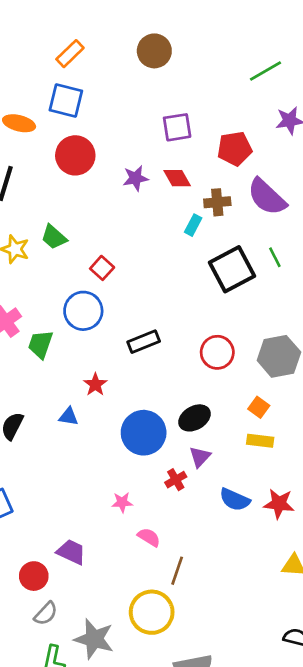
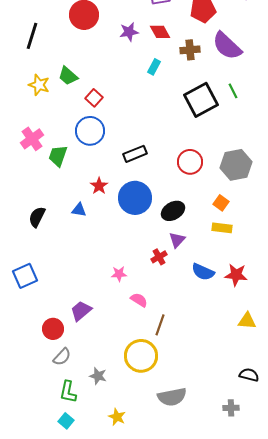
cyan rectangle: (193, 225) -> (154, 67), moved
red square: (102, 268) -> (94, 98), moved
blue circle: (144, 433) -> (135, 198), moved
purple trapezoid: (71, 552) -> (81, 311), turned -65
gray star: (94, 639) -> (98, 376), size x0.6

